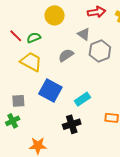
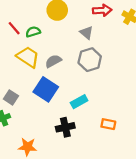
gray hexagon: (100, 51) -> (90, 60), moved
gray semicircle: (66, 55) -> (53, 61), moved
gray square: (18, 101) -> (11, 97), turned 32

